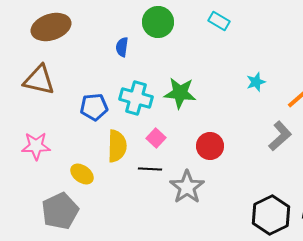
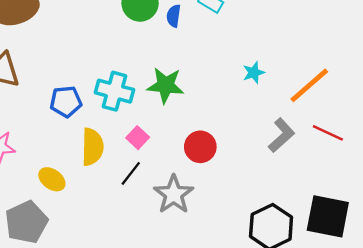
blue semicircle: (122, 47) -> (174, 16), moved
black line: (150, 169) -> (131, 173), turned -55

